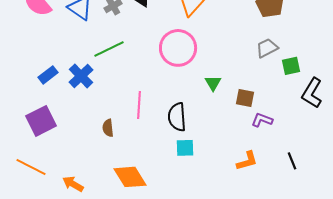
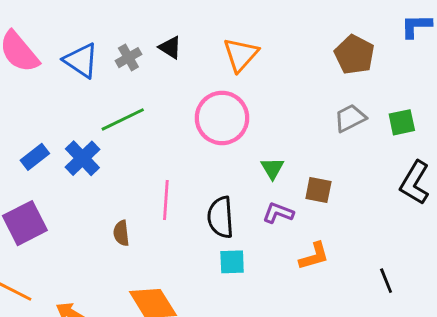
green square: (291, 66) -> (402, 122), moved
purple L-shape: (262, 120) -> (278, 213), moved
orange L-shape: (247, 161) -> (314, 256), moved

